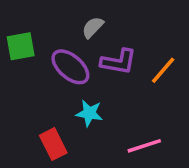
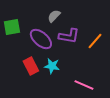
red rectangle: (53, 144) -> (31, 66), moved
pink line: (144, 146) -> (84, 85), turned 42

